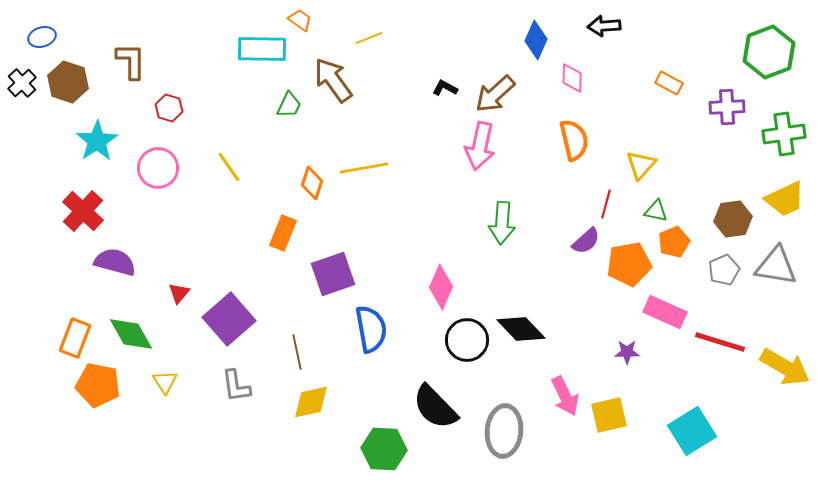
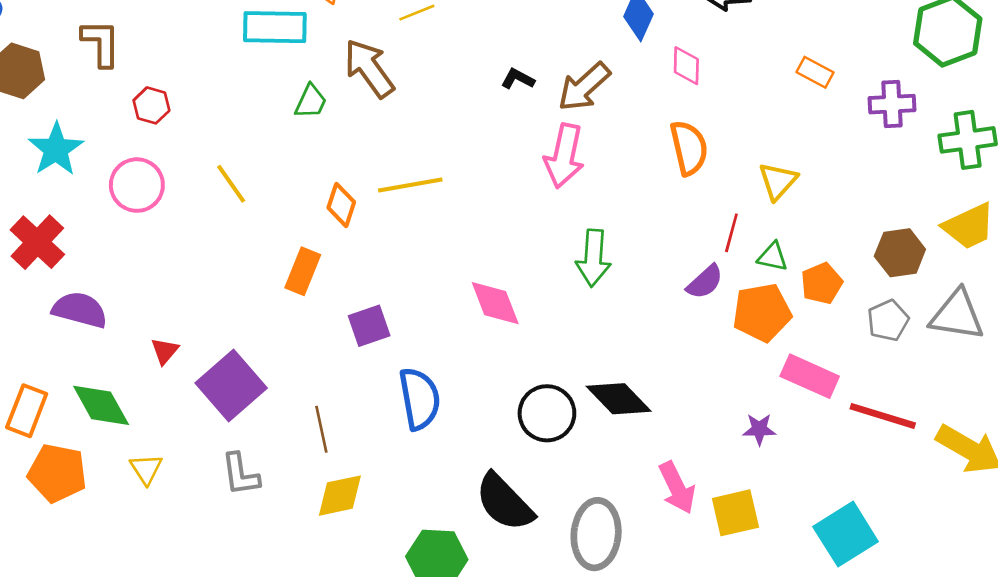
green triangle: (656, 211) -> (773, 257), moved
purple square: (333, 274) -> (369, 326), size x0.7
pink diamond: (441, 287) -> (495, 303), moved, turned -45

